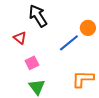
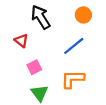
orange circle: (88, 28) -> (83, 15), moved
orange L-shape: (83, 79) -> (73, 79), moved

